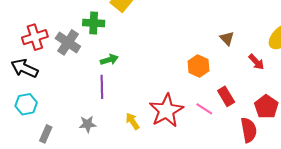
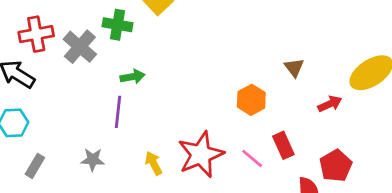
red arrow: (256, 62) -> (330, 104), turned -78

